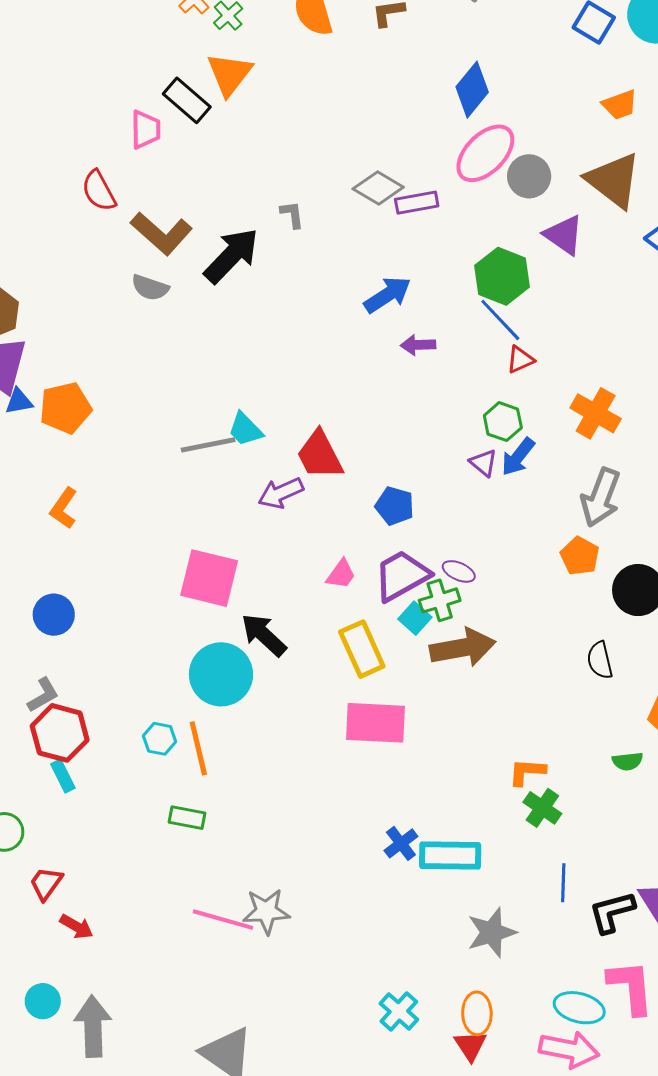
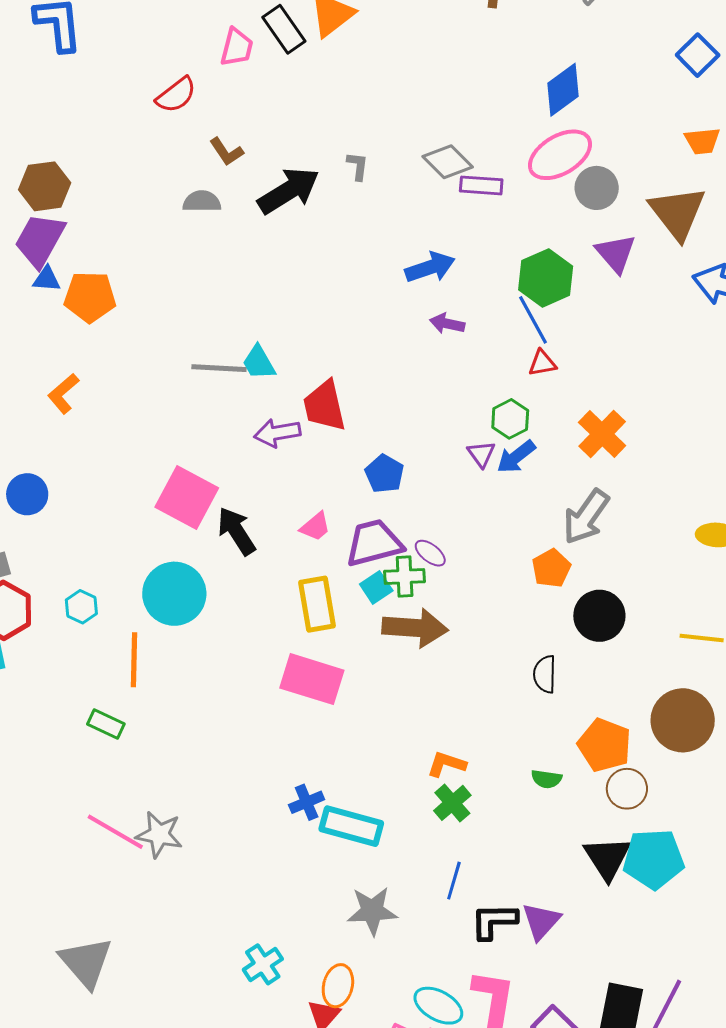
red semicircle: (99, 191) -> (176, 95), turned -114
brown L-shape: (161, 233) -> (226, 152), size x0.6
gray semicircle: (150, 288) -> (202, 201), turned 147
black arrow: (264, 635) -> (236, 531), moved
cyan hexagon: (160, 739) -> (81, 607), moved

